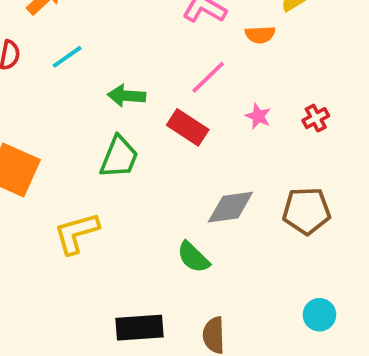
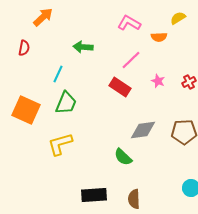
cyan line: (67, 57) -> (58, 74), moved, turned -30
green arrow: (127, 96) -> (83, 47), moved
green trapezoid: (119, 157) -> (66, 103), moved

